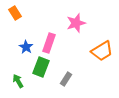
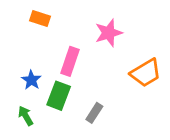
orange rectangle: (15, 13) -> (40, 19), moved, turned -40
blue star: (26, 47) -> (31, 80), moved

